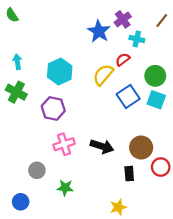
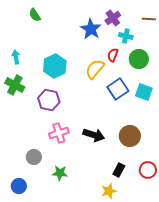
green semicircle: (12, 15) -> (35, 15), moved
brown line: (162, 20) -> (149, 19), turned 56
red semicircle: (123, 60) -> (113, 55), turned -32
green circle: (155, 76) -> (139, 59), moved
red circle: (161, 167) -> (148, 170), moved
black rectangle: (129, 174) -> (119, 170), moved, turned 32

